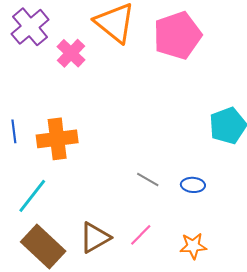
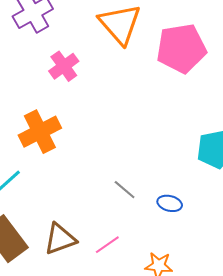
pink cross: (71, 53) -> (64, 66), moved
orange cross: (57, 139) -> (40, 132), turned -30

